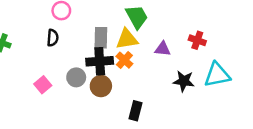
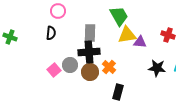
yellow triangle: (127, 39) -> (127, 35), moved
orange cross: (124, 60) -> (109, 67), moved
pink square: (43, 85) -> (54, 70), moved

